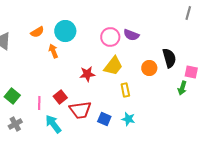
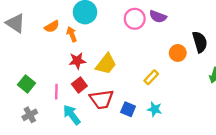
orange semicircle: (37, 32) -> (52, 26), moved
yellow trapezoid: (113, 66) -> (106, 64), moved
red star: (87, 74) -> (77, 61), moved
yellow rectangle: (125, 90) -> (151, 77), turned 56

